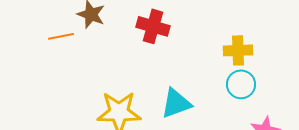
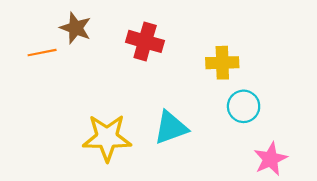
yellow cross: (238, 50) -> (222, 63), moved

